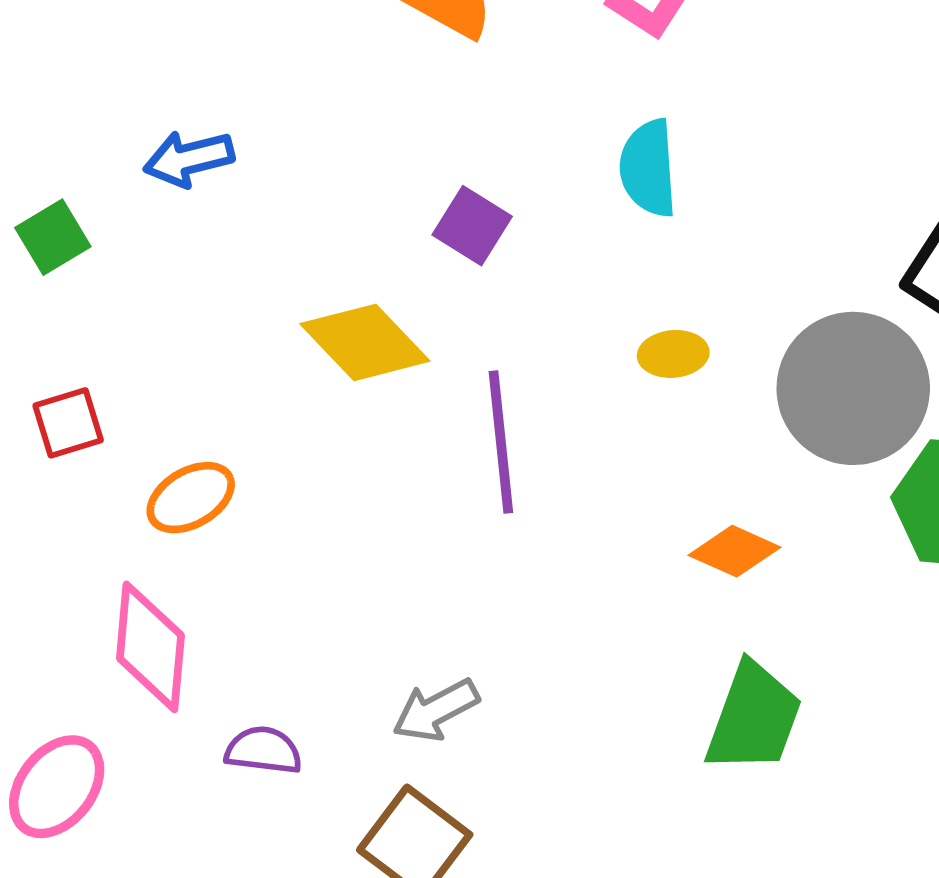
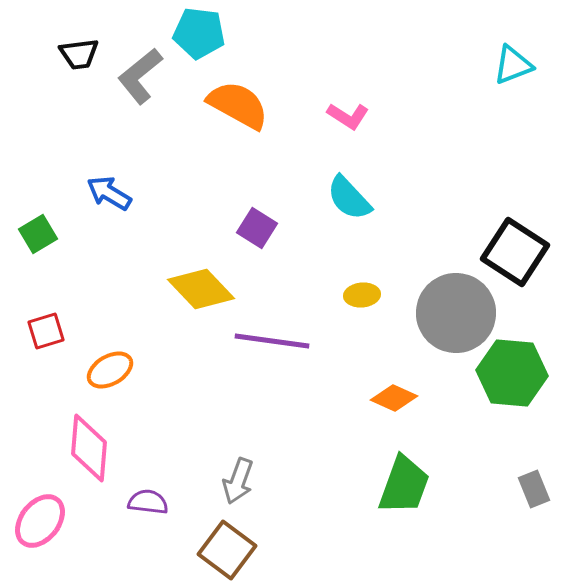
blue arrow: (189, 159) -> (109, 193), turned 45
cyan semicircle: (648, 168) -> (349, 198), turned -39
purple line: (501, 442) -> (272, 341), turned -76
gray arrow: (436, 710) -> (238, 481), turned -42

